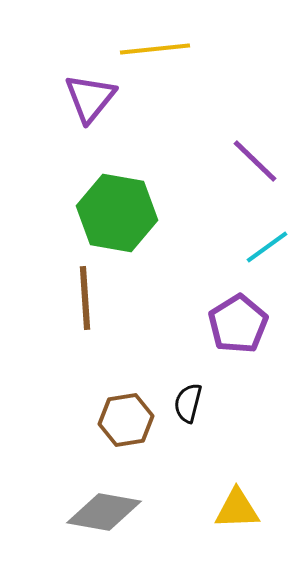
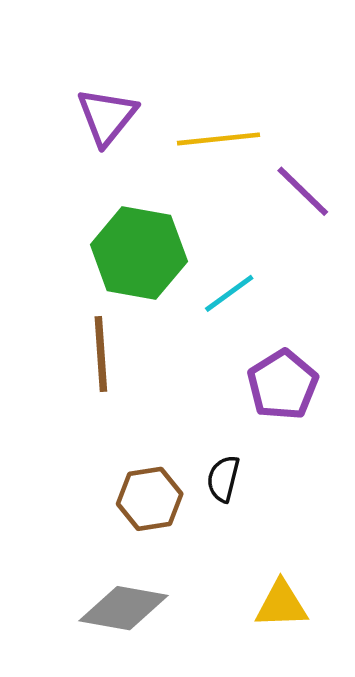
yellow line: (155, 49) -> (218, 139), moved
cyan line: (267, 247) -> (229, 293), moved

